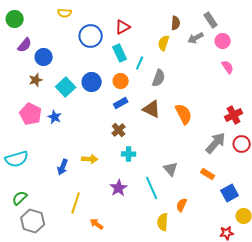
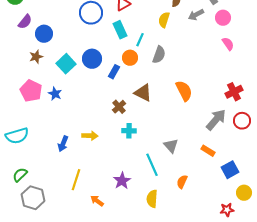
orange circle: (121, 81) -> (130, 58), moved
blue rectangle: (121, 103) -> (114, 72), moved, turned -32
brown triangle: (152, 109) -> (143, 93), moved
purple star: (119, 188) -> (122, 181), moved
yellow semicircle: (163, 222) -> (152, 199), moved

